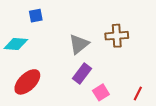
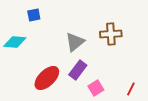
red ellipse: (27, 82) -> (47, 78), moved

